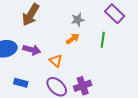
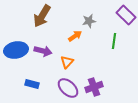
orange arrow: (73, 39) -> (75, 36), moved
orange triangle: (56, 61) -> (67, 62), turned 32

